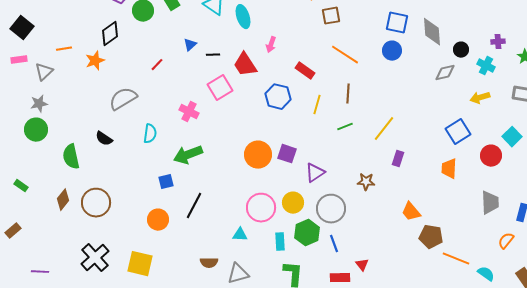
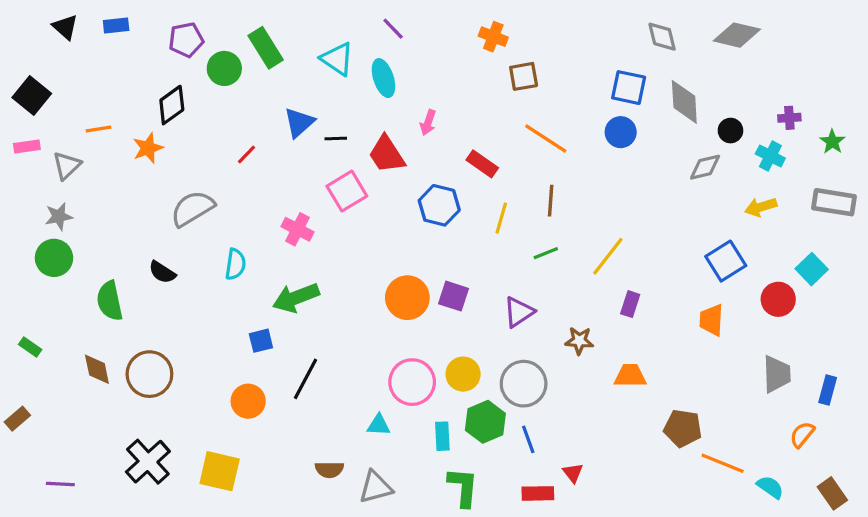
blue triangle: (190, 45) -> (299, 123), size x1.5
purple triangle: (315, 173) -> (519, 312), moved
brown diamond: (63, 200) -> (97, 369), turned -50
orange trapezoid: (411, 212) -> (630, 376), moved, turned 130

